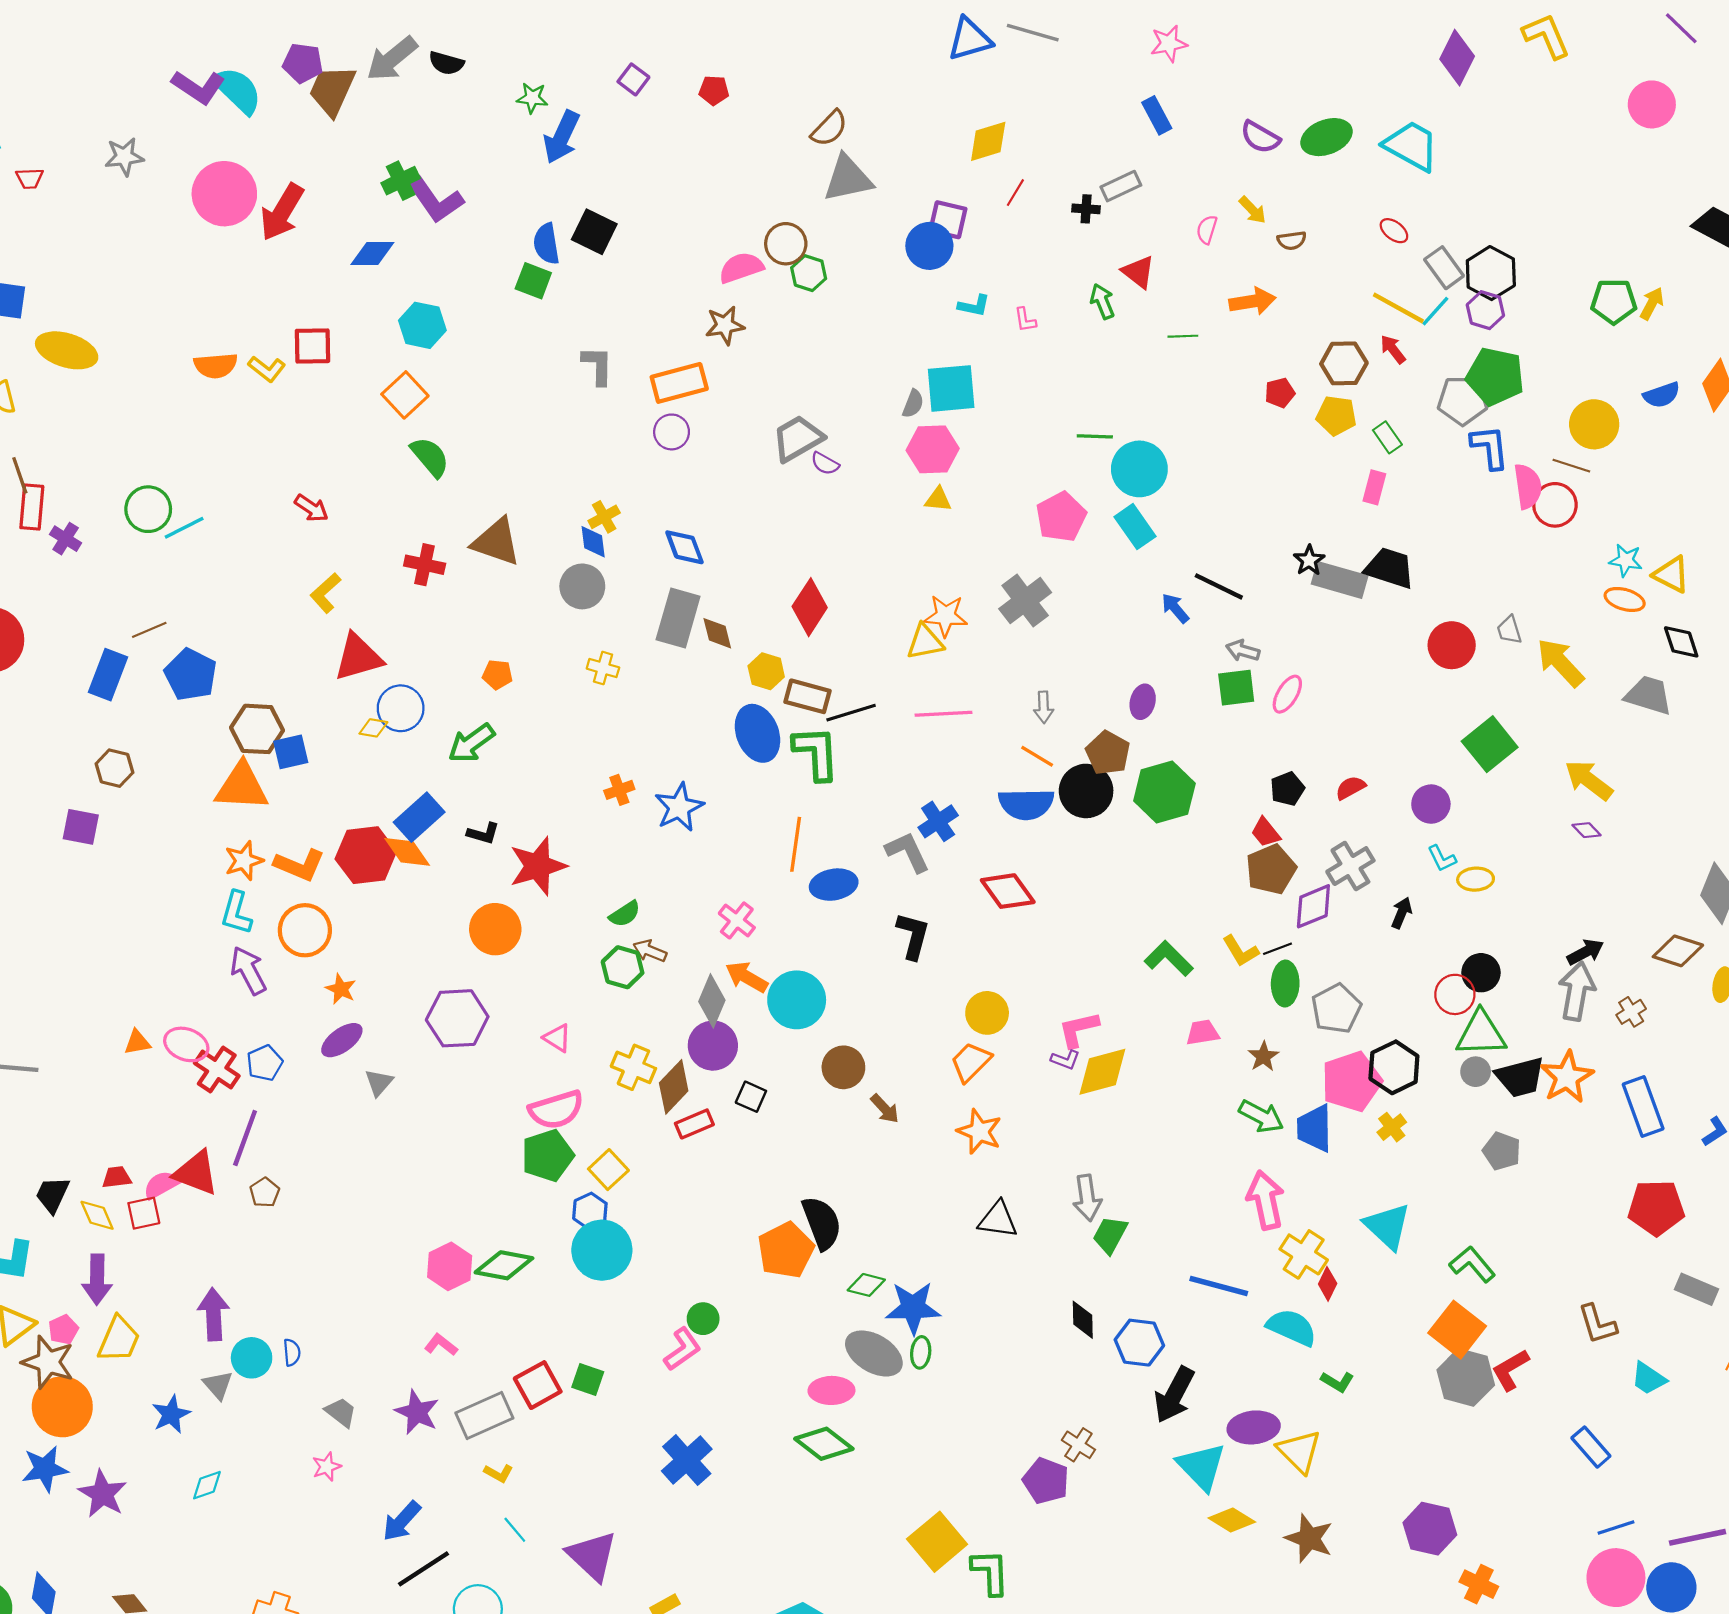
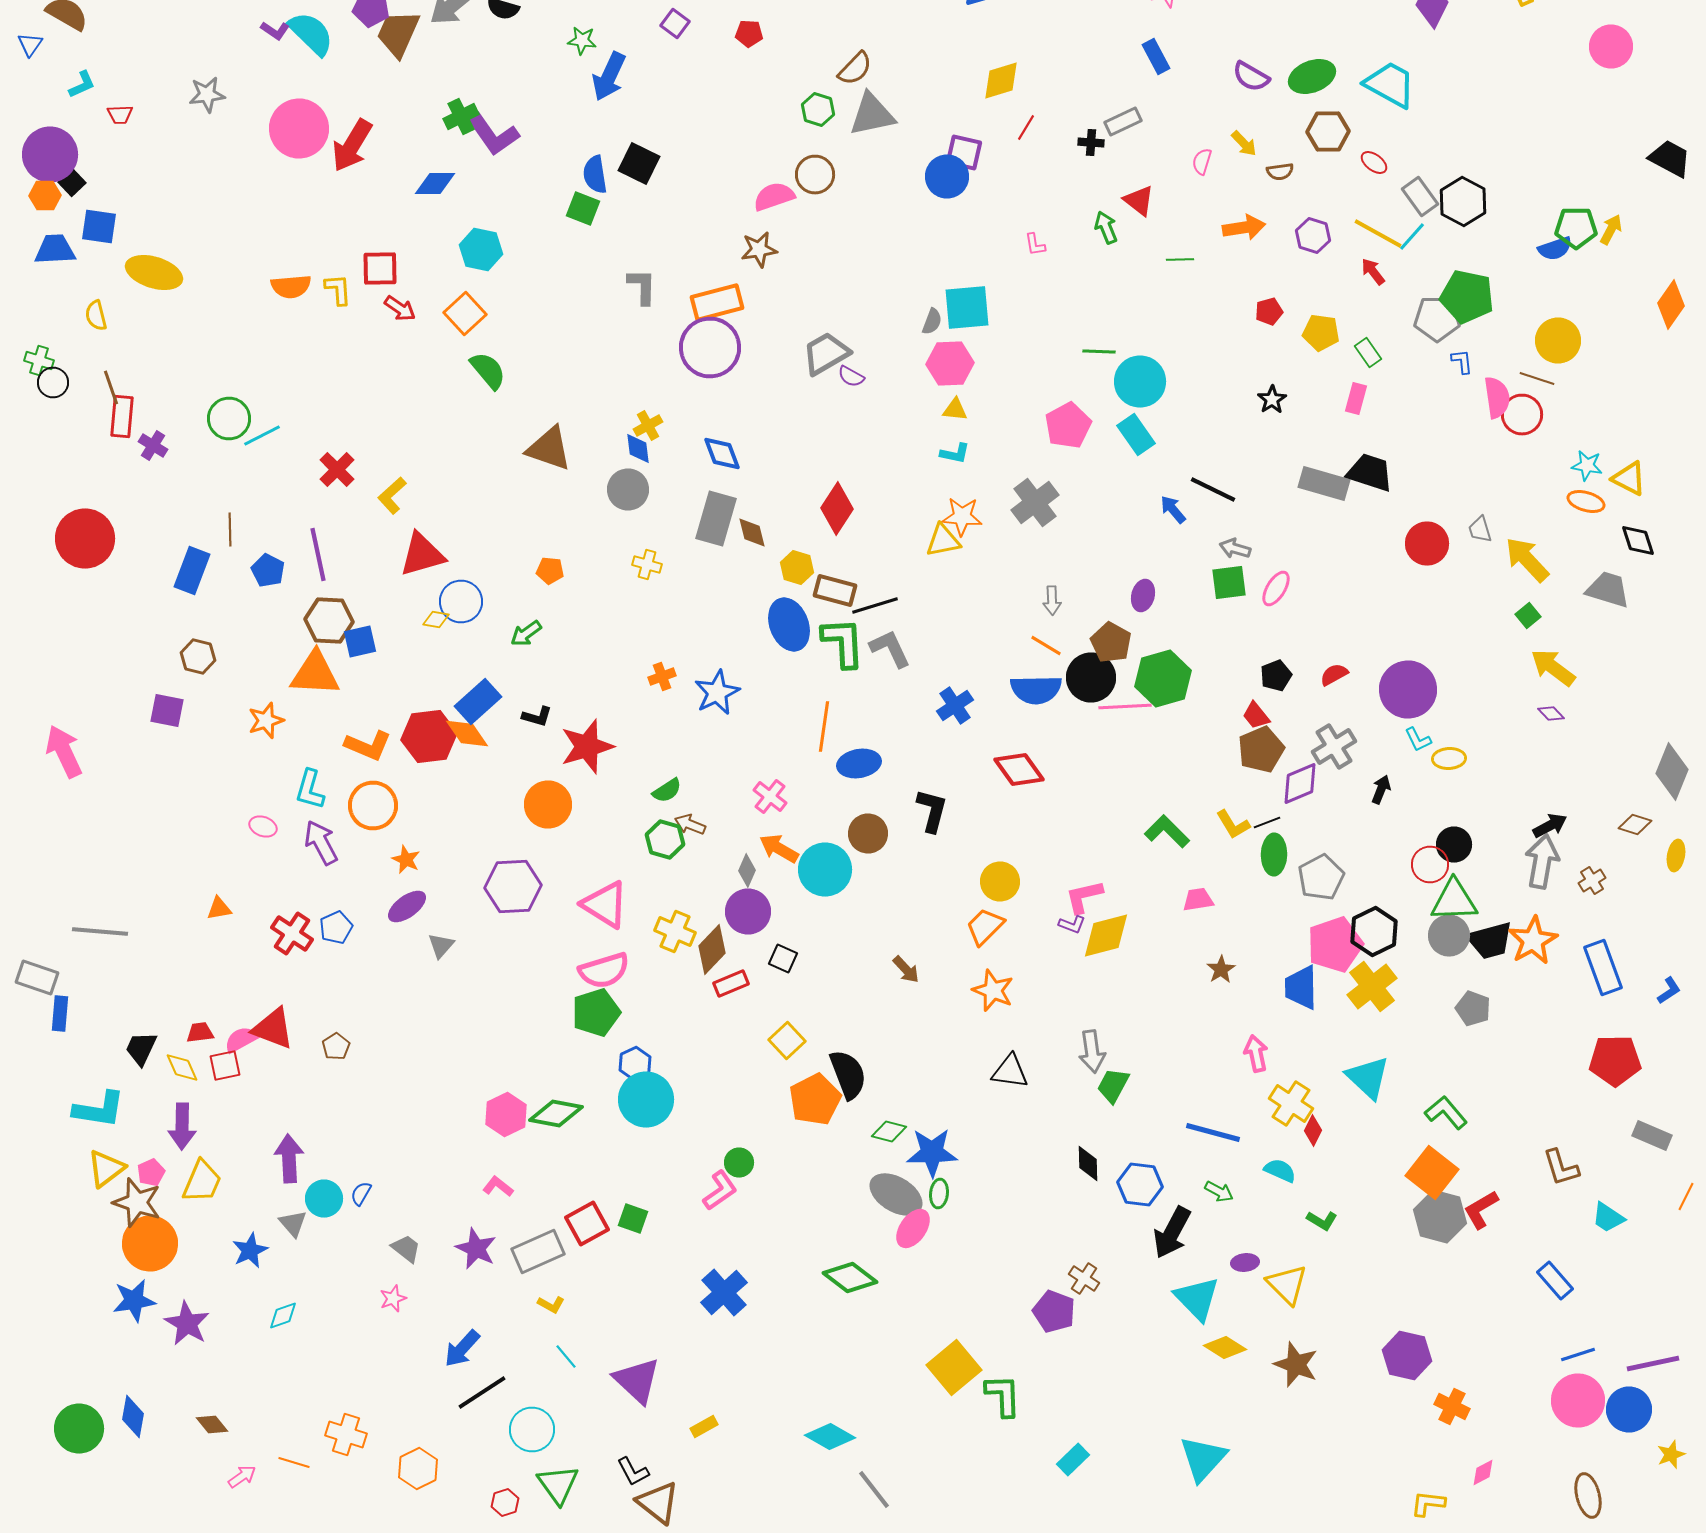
purple L-shape: (198, 87) -> (275, 30), size x0.6
green hexagon: (809, 273) -> (818, 110), moved
cyan L-shape: (974, 306) -> (955, 454), moved
purple hexagon: (1485, 310) -> (1313, 236), moved
brown hexagon: (1344, 363) -> (1328, 132), moved
yellow L-shape: (267, 369) -> (338, 290), turned -132
blue semicircle: (1662, 395) -> (1555, 248), moved
purple circle: (672, 432) -> (710, 348), size x1.8
blue L-shape: (1490, 447) -> (1462, 362), size x0.6
red arrow: (311, 508) -> (400, 308), moved
black star: (1309, 560) -> (1272, 400), moved
red cross: (425, 565) -> (337, 470), moved, turned 33
brown line: (149, 630) -> (230, 530), turned -68
blue pentagon: (191, 675) -> (268, 570), size x0.7
pink line: (944, 714) -> (1125, 706), moved
green arrow: (471, 743) -> (526, 634), size x0.7
green square: (1490, 744) -> (1528, 616), moved, size x0.5
purple circle: (1431, 804) -> (1408, 690), size x1.6
gray L-shape: (908, 852) -> (890, 648), moved
orange star: (244, 861) -> (266, 720), moved
brown diamond: (1678, 951) -> (1635, 824), size x0.7
gray diamond: (712, 1001) -> (747, 870), size x0.7
pink triangle: (557, 1038) -> (605, 904), size x1.8
pink ellipse: (186, 1044) -> (263, 826), moved, size x0.7
brown star: (1263, 1056) -> (1221, 970), moved
brown circle: (843, 1067) -> (868, 834), moved
gray circle: (1476, 1072) -> (1449, 936), size x1.5
green arrow: (1261, 1116) -> (1219, 1192), moved, size x0.7
yellow cross: (1392, 1127) -> (1372, 986), size x1.8
purple line: (245, 1138) -> (318, 554), moved, turned -32
yellow square: (608, 1170) -> (787, 1040), moved
pink arrow: (1266, 1200) -> (1256, 1054), size x0.7
cyan semicircle: (1292, 1327) -> (1280, 1170), size x0.7
blue semicircle: (292, 1352) -> (361, 1194), turned -145
pink ellipse: (831, 1390) -> (913, 1228), moved, turned -54
purple ellipse: (1254, 1427) -> (1245, 1262), size x0.6

